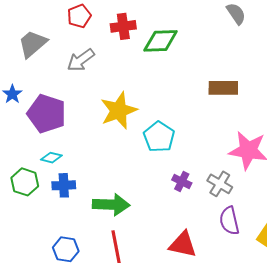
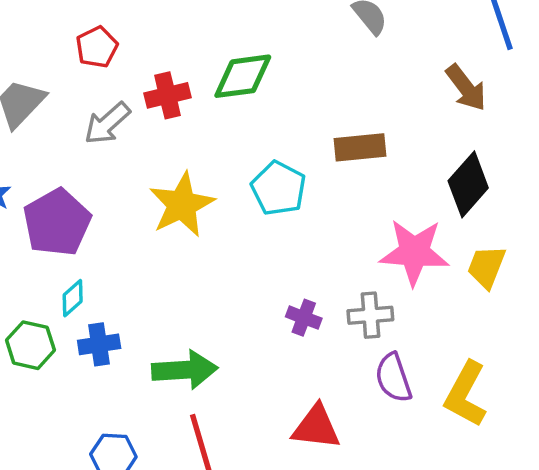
red cross: (123, 26) -> (168, 95), moved
purple pentagon: (47, 114) -> (57, 222), turned 30
cyan pentagon: (159, 137) -> (278, 188), moved
cyan diamond: (51, 158) -> (73, 298), turned -50
gray cross: (220, 184) -> (370, 315), turned -30

